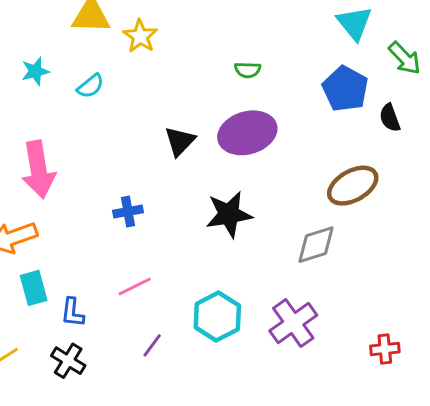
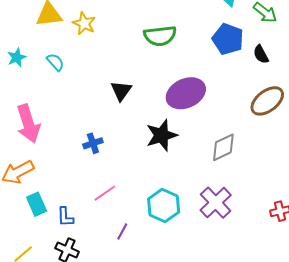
green semicircle: (248, 70) -> (160, 36), size x1.8
cyan semicircle: (91, 86) -> (55, 62), turned -84
purple ellipse: (247, 133) -> (186, 93), moved
brown ellipse: (353, 186) -> (267, 101), moved

